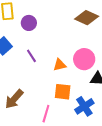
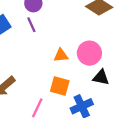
purple line: (31, 56) -> (31, 25), moved

